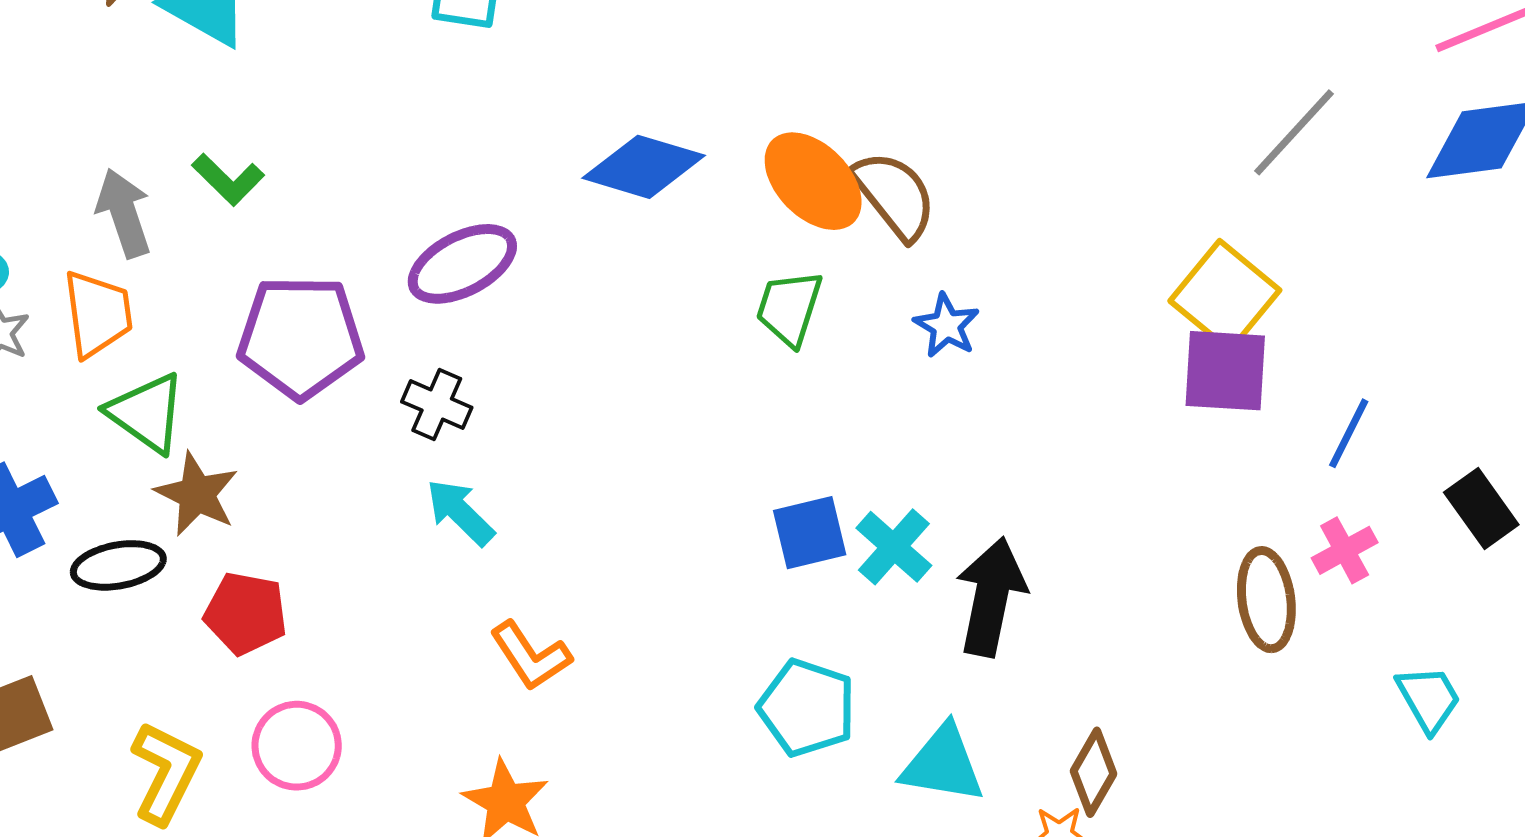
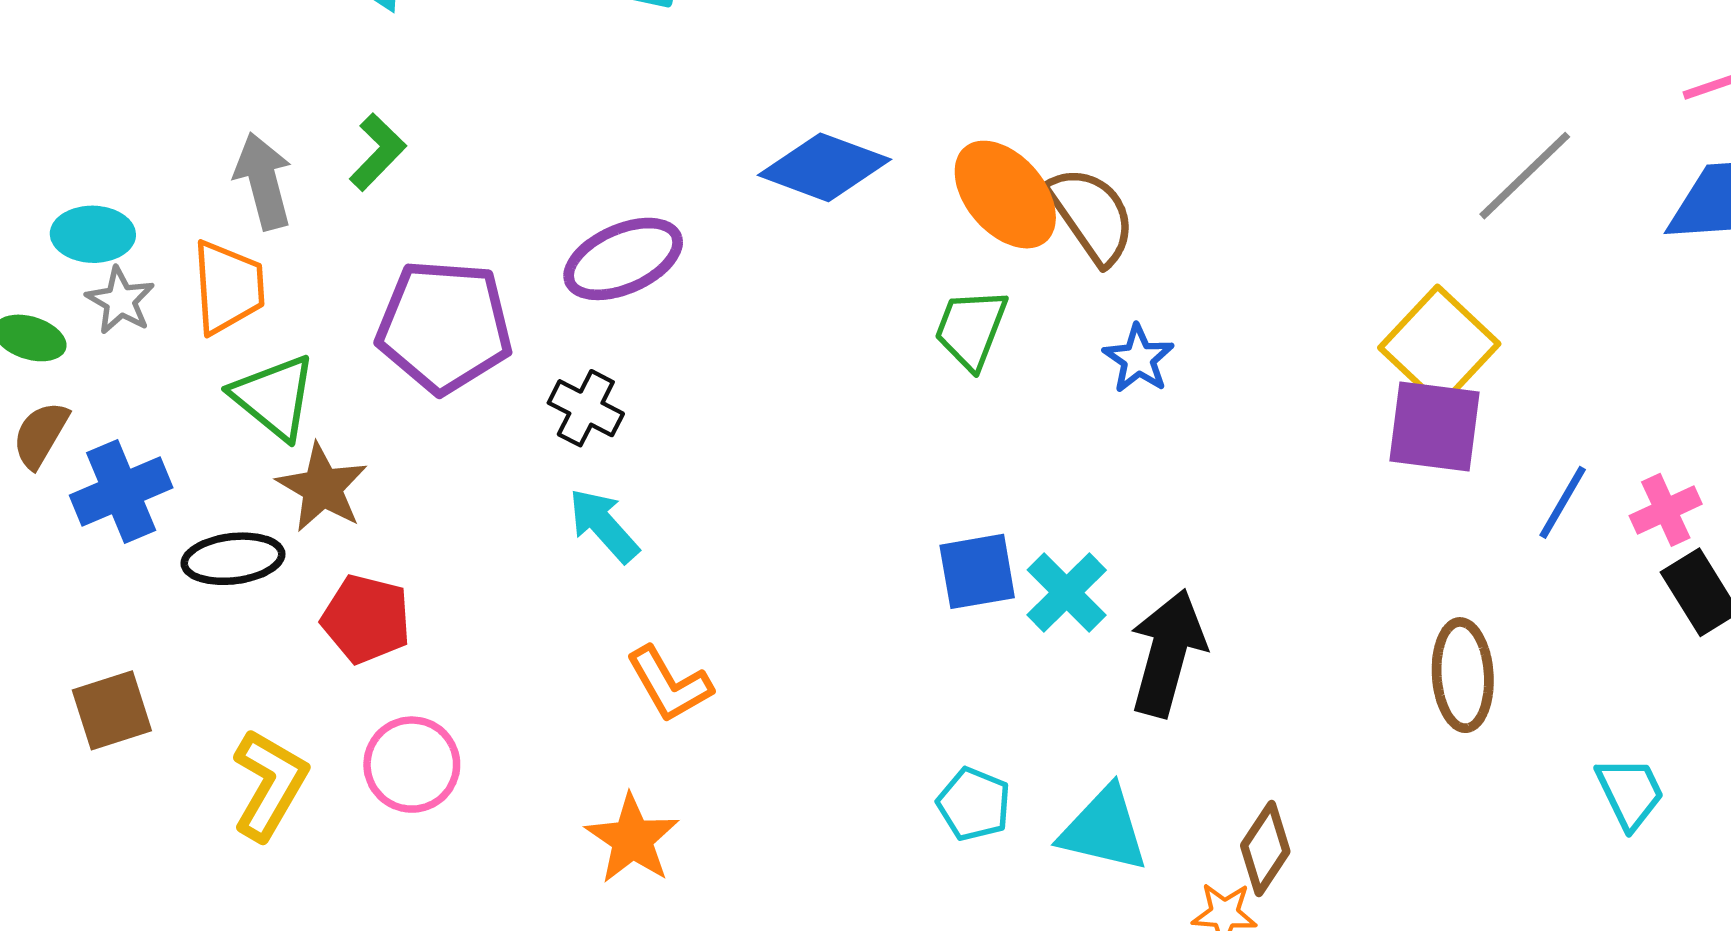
green L-shape: (228, 179) -> (378, 152), turned -94
pink cross: (1345, 550) -> (1666, 510), moved
cyan pentagon: (807, 708) -> (974, 804), moved, size x0.7

